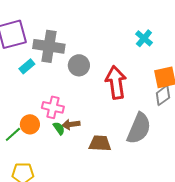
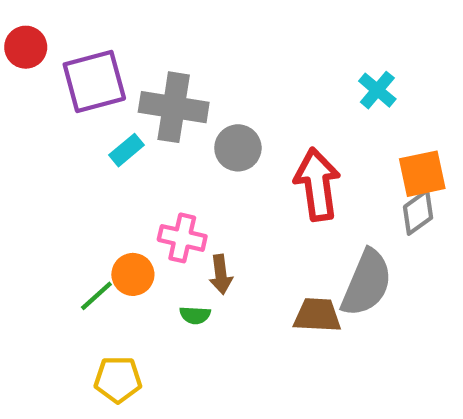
brown arrow: (71, 124) -> (221, 274), turned -90
green semicircle: (59, 128) -> (195, 315), moved, turned 128
brown trapezoid: (100, 143) -> (317, 315), moved

